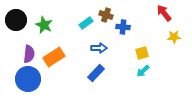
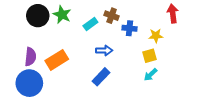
red arrow: (164, 13) -> (173, 14), turned 30
black circle: (16, 20) -> (38, 16), moved
green star: (44, 25) -> (62, 15), moved
yellow star: (174, 37) -> (156, 36), moved

